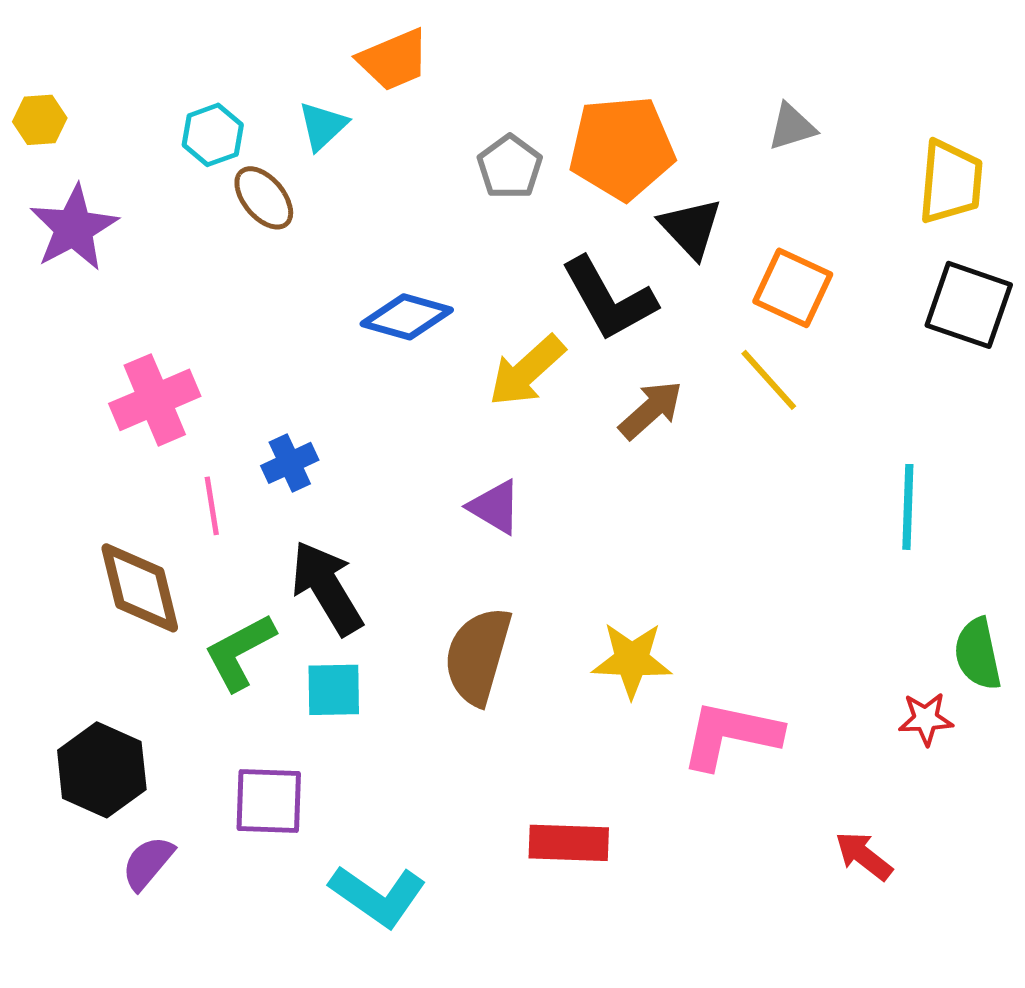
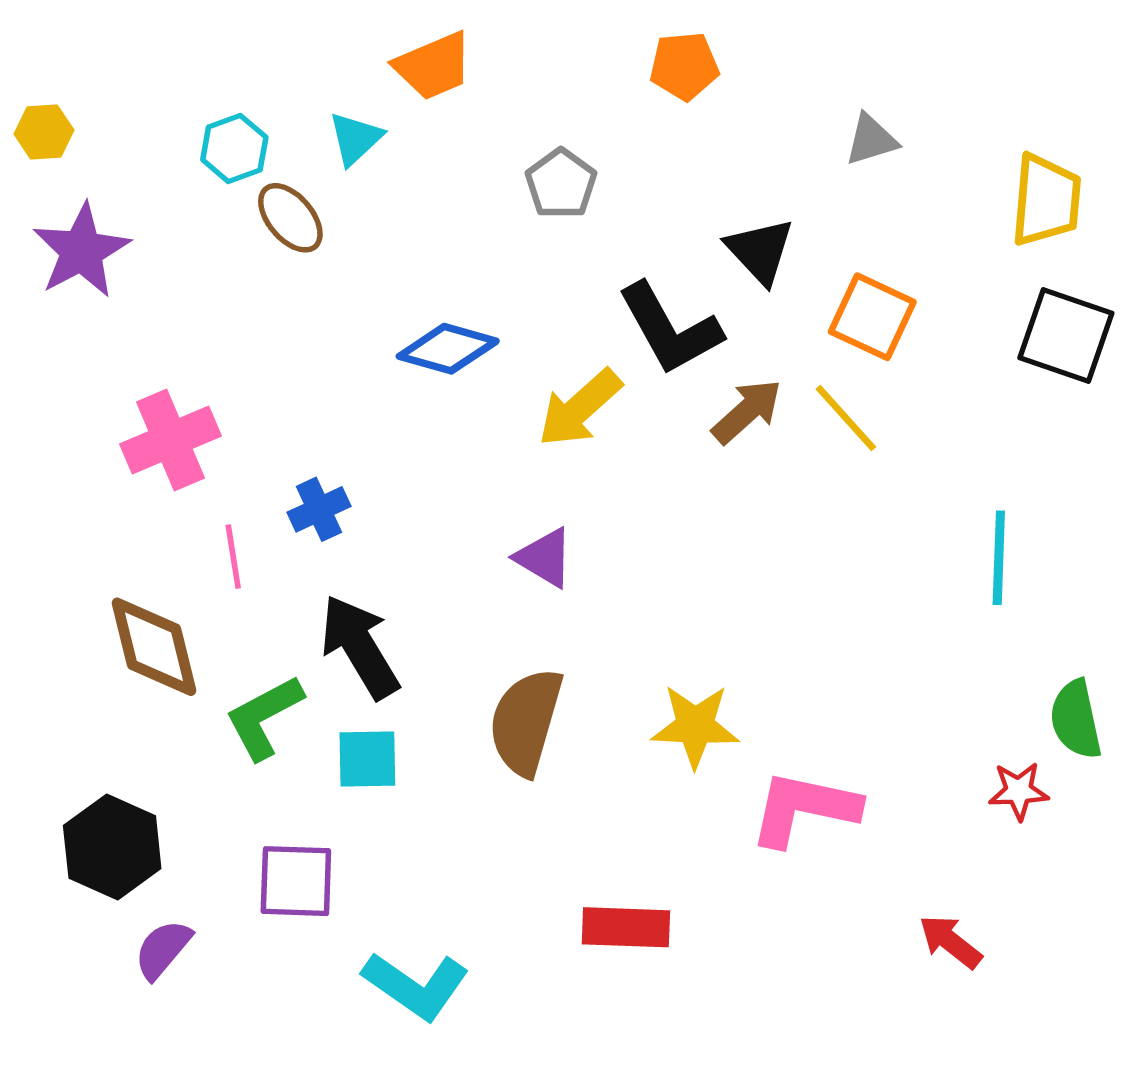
orange pentagon: (622, 148) -> (684, 66), moved, size x0.6
brown arrow: (651, 410) -> (747, 411), moved

